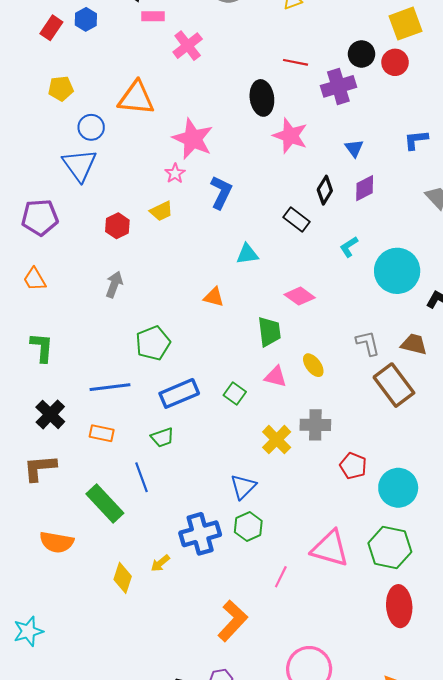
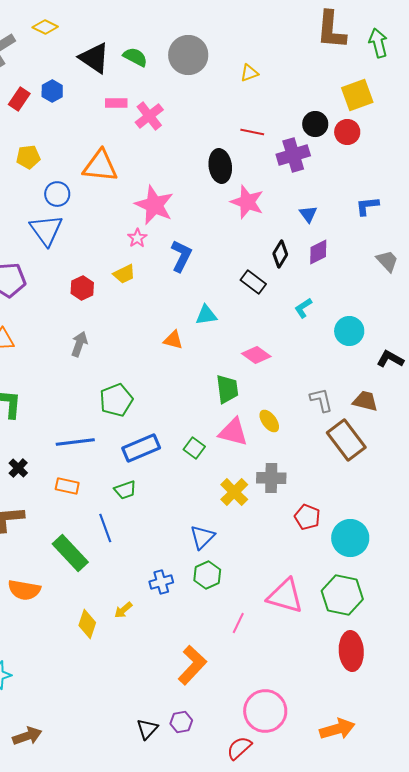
pink rectangle: (153, 16) -> (116, 103), moved
cyan circle: (397, 271) -> (349, 331), size x0.7
orange triangle: (214, 297) -> (173, 340), moved
pink triangle: (276, 377) -> (233, 432), size x1.4
black cross: (50, 414) -> (18, 468), size x0.7
blue cross: (200, 534) -> (161, 582), size x0.6

